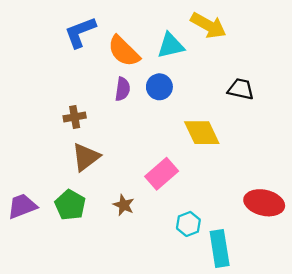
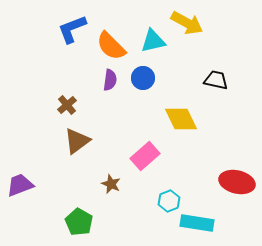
brown cross: (75, 117) -> (67, 105), turned -30
green pentagon: (70, 205) -> (79, 222), moved
cyan rectangle: (220, 248) -> (197, 223), turned -72

